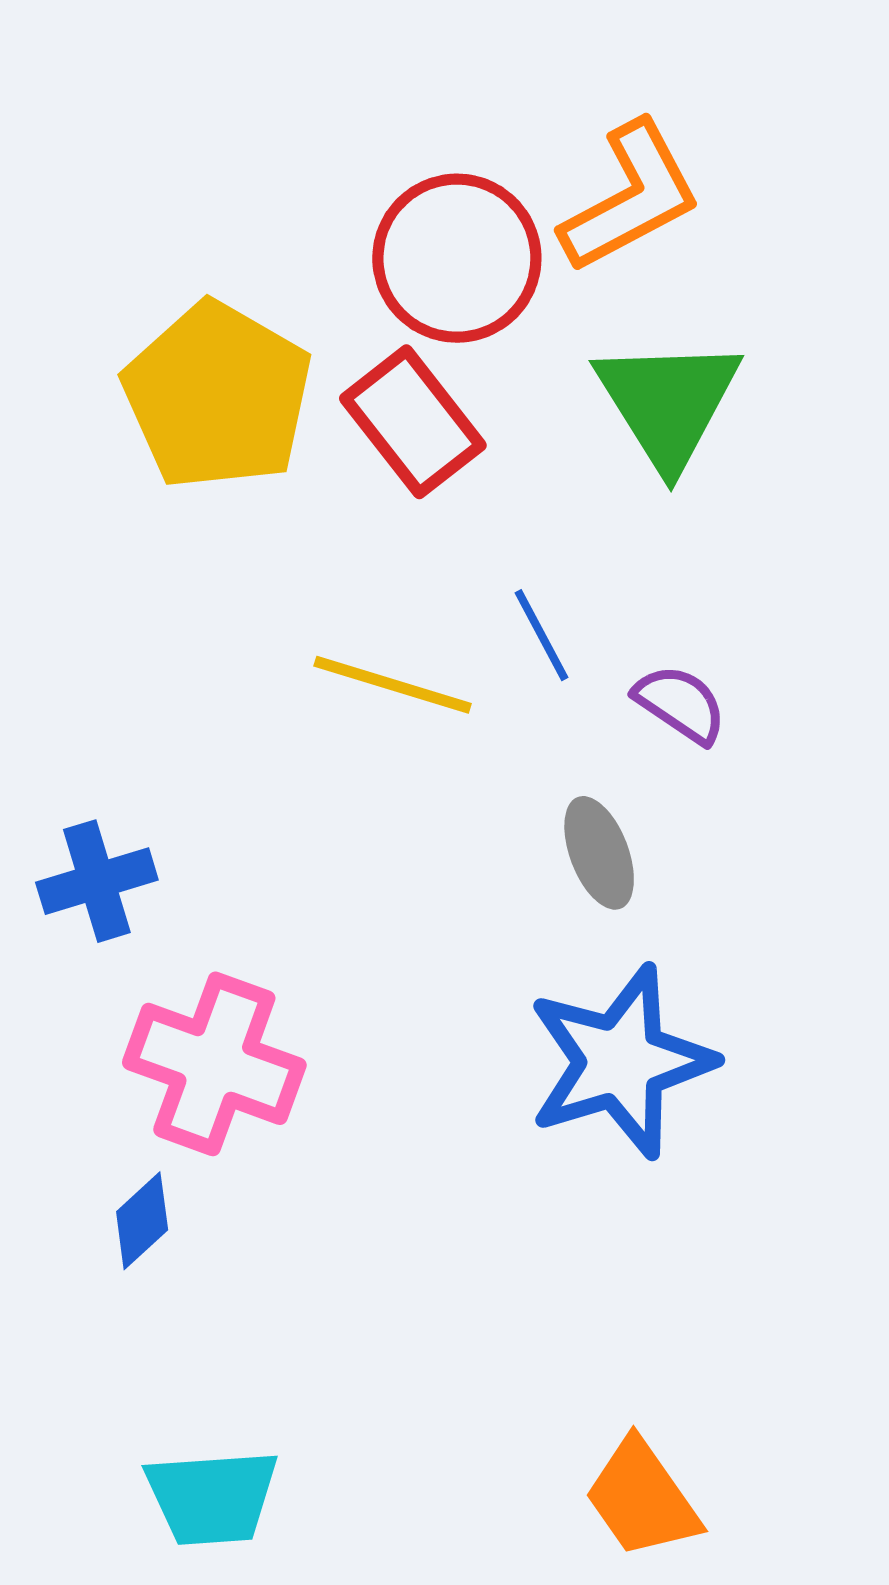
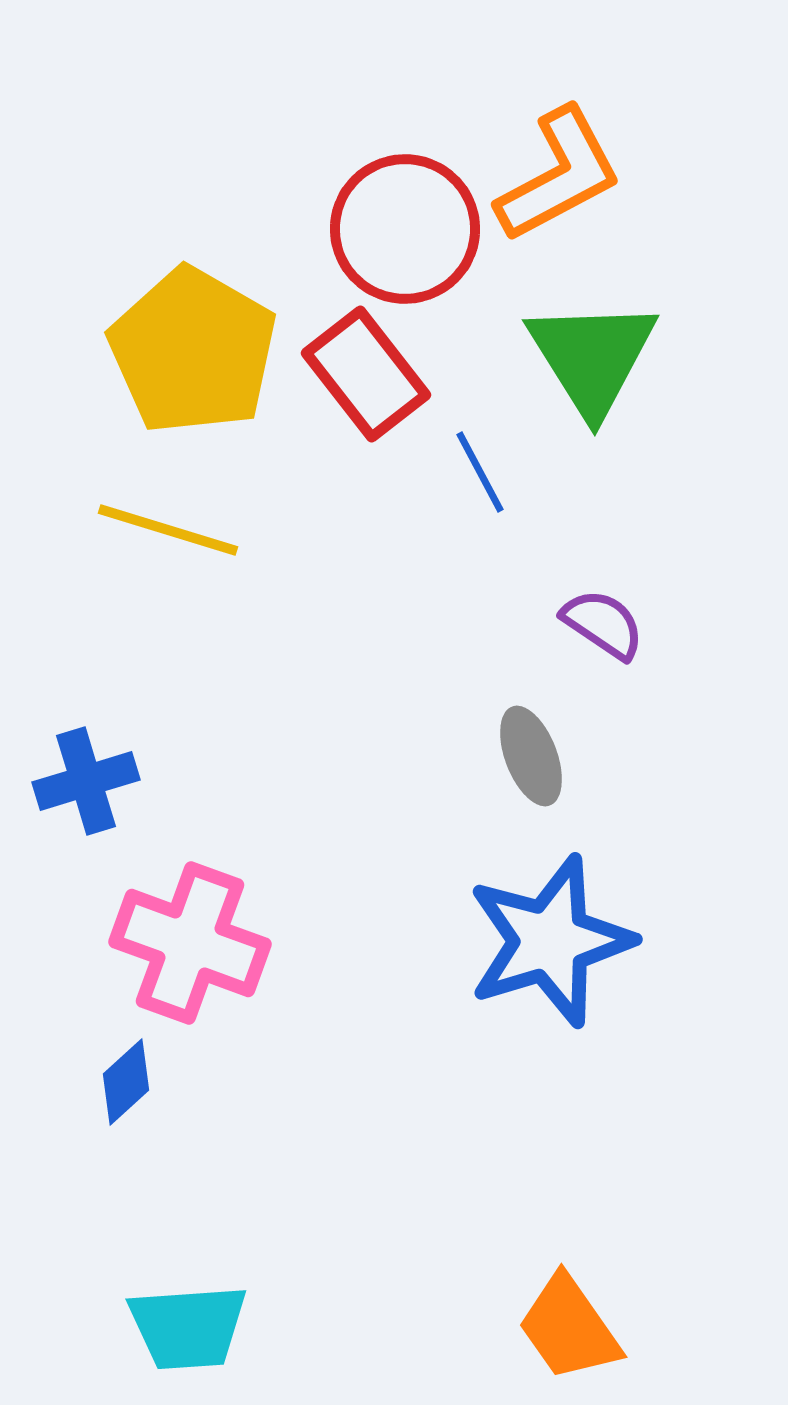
blue line: (542, 635) -> (480, 472), moved
yellow line: (393, 685) -> (168, 530), moved

